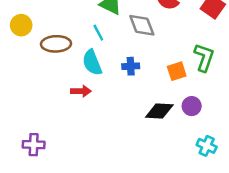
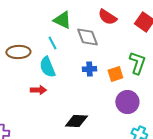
blue cross: (131, 66) -> (89, 69), moved
purple circle: (192, 106) -> (127, 102), size x1.5
black diamond: (159, 111) -> (76, 121), moved

